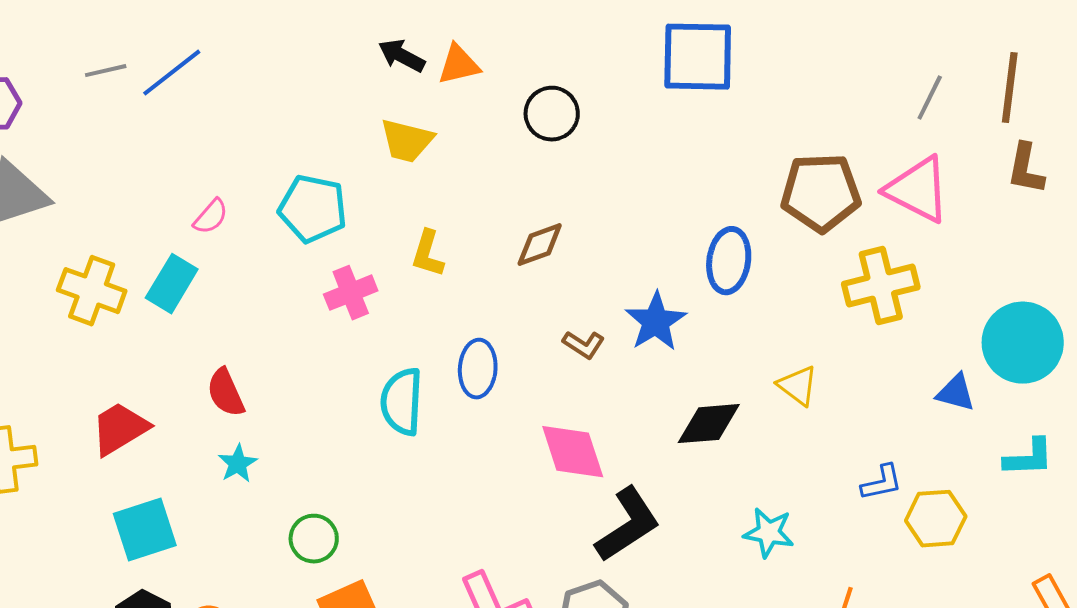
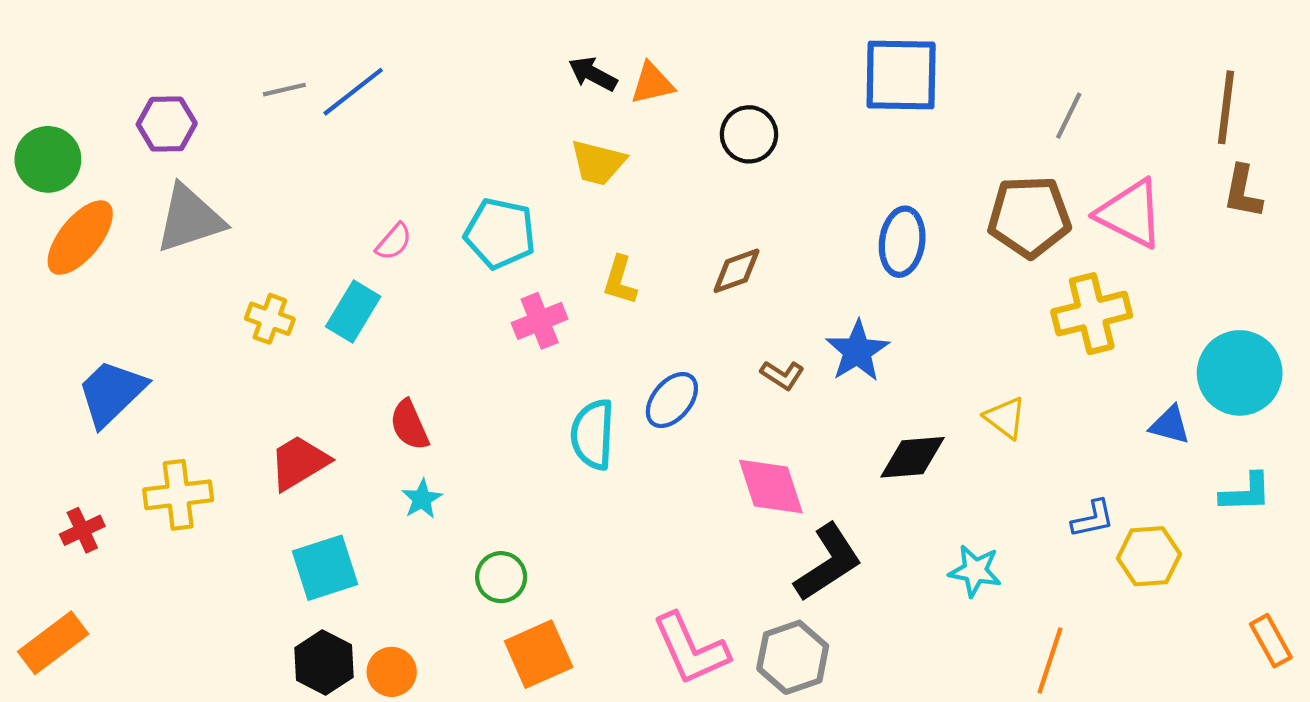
gray line: (930, 98) -> (1069, 116), moved
blue ellipse: (729, 261) -> (902, 242), moved
yellow cross: (92, 291) -> (270, 319), size x0.7
blue ellipse: (478, 369) -> (672, 400), turned 36

